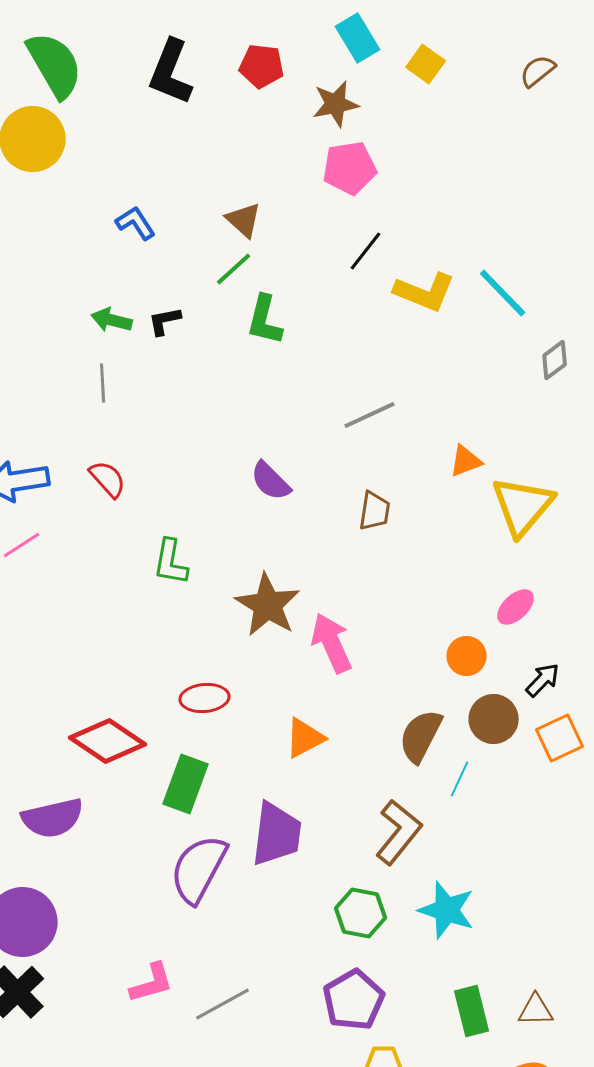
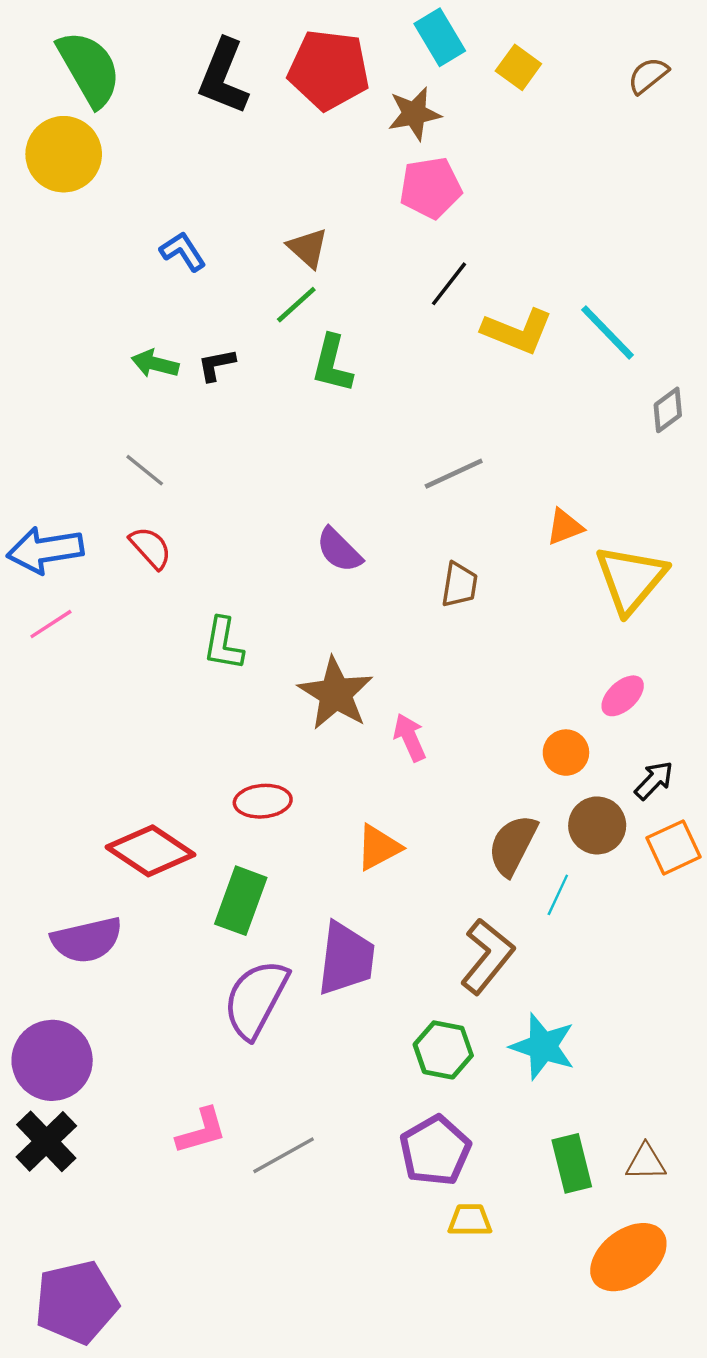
red pentagon: (262, 66) -> (329, 70), size x1.6
gray line: (103, 383) -> (145, 470), moved, turned -48
pink arrow: (332, 643) -> (410, 737), size x0.7

